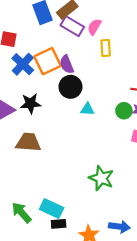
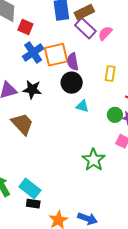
yellow rectangle: (106, 48) -> (110, 74), moved
brown trapezoid: (28, 142) -> (22, 124), turned 30
green star: (101, 178) -> (94, 160), moved

